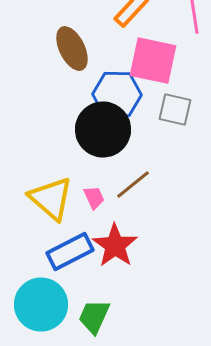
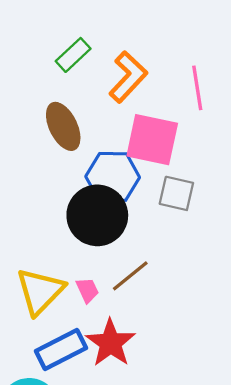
yellow triangle: (51, 199) -> (40, 291), turned 33

